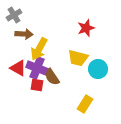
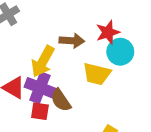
brown arrow: (24, 34) -> (72, 41), moved
cyan circle: (98, 69) -> (120, 52), moved

